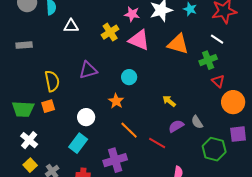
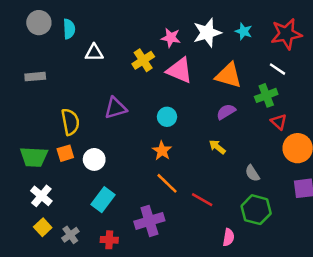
orange star: (116, 101) -> (162, 151), moved
white circle: (86, 117) -> (94, 159), moved
purple semicircle: (176, 126) -> (226, 112), moved
green hexagon: (214, 149) -> (256, 210), moved

